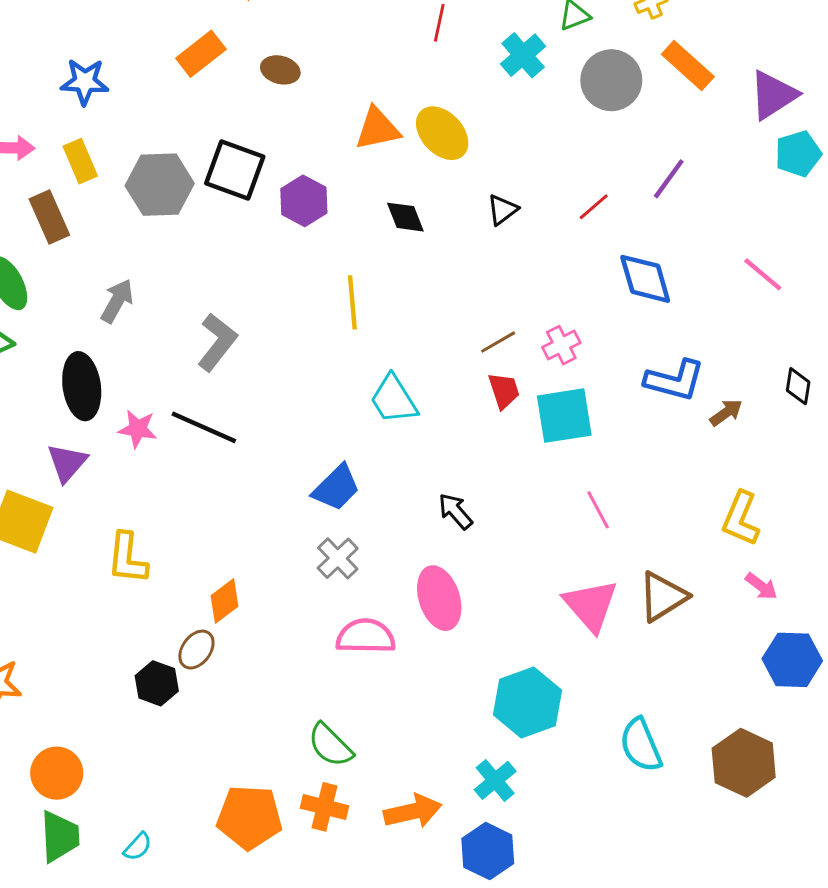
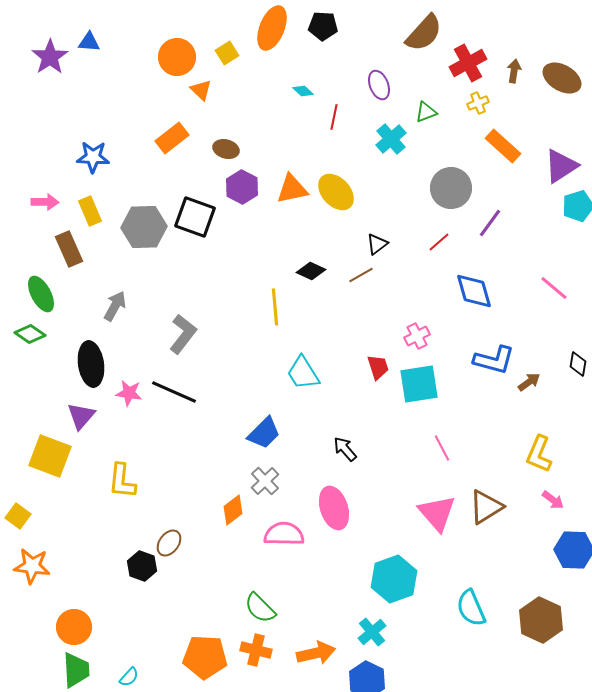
gray circle: (611, 80) -> (451, 188), moved
purple hexagon: (304, 201) -> (242, 187), moved
black diamond: (405, 217) -> (311, 271), moved, turned -44
brown line: (498, 342) -> (361, 275), moved
orange diamond: (224, 601) -> (233, 510), moved

